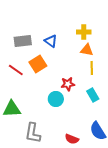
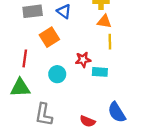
red line: (16, 70) -> (25, 58), moved, turned 63
cyan rectangle: (93, 95) -> (100, 72), moved, turned -56
cyan circle: (56, 99) -> (57, 74), moved

